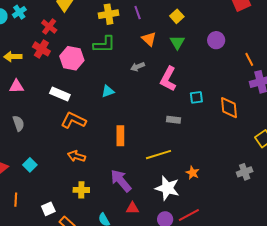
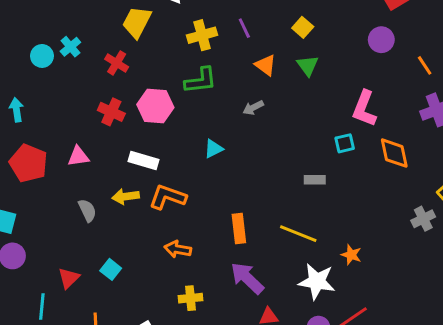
purple circle: (216, 40) -> (381, 40), moved
red cross: (41, 49) -> (111, 112), moved
yellow arrow: (13, 57) -> (126, 197), moved
orange line: (249, 59) -> (425, 65), moved
pink L-shape: (168, 79) -> (364, 109), moved
orange rectangle: (120, 136) -> (239, 229), moved
yellow line: (158, 155) -> (298, 234), turned 45
gray cross: (245, 172) -> (423, 219), moved

